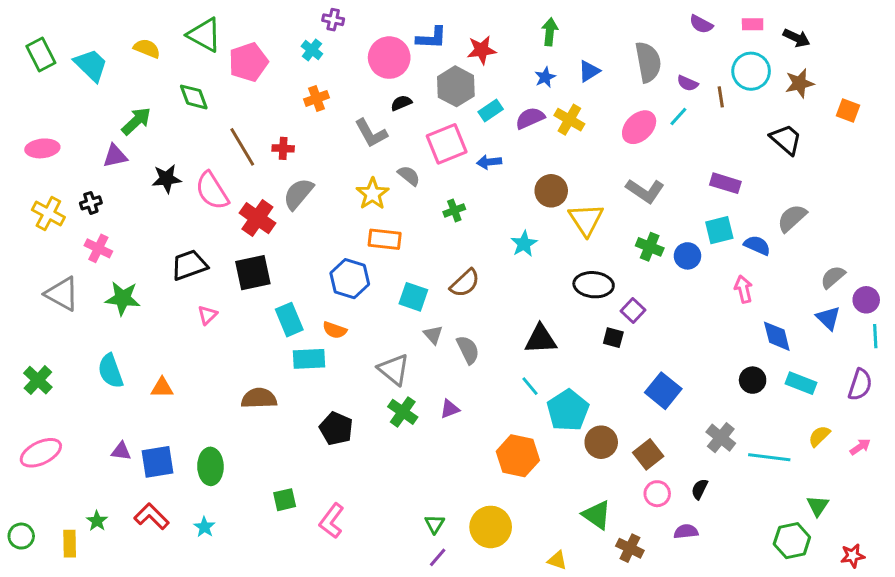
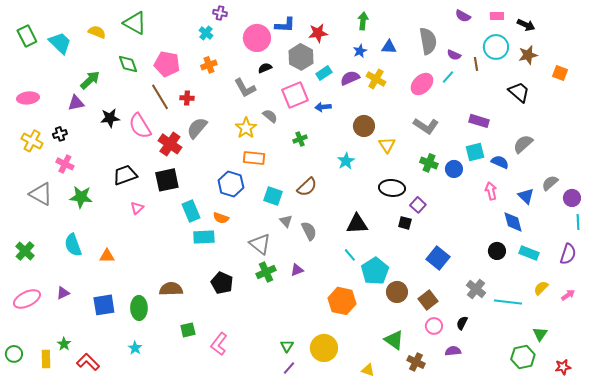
pink pentagon: (248, 62) -> (167, 64), moved, turned 30
blue triangle: (589, 71) -> (389, 47), turned 35
yellow triangle: (586, 220) -> (387, 145), size x0.7
blue triangle: (828, 318) -> (526, 196), moved
brown semicircle: (259, 398) -> (171, 289), moved
green cross: (403, 412) -> (266, 272), turned 30
purple triangle: (121, 451) -> (63, 293), moved, turned -32
red L-shape: (151, 516) -> (88, 362), moved

